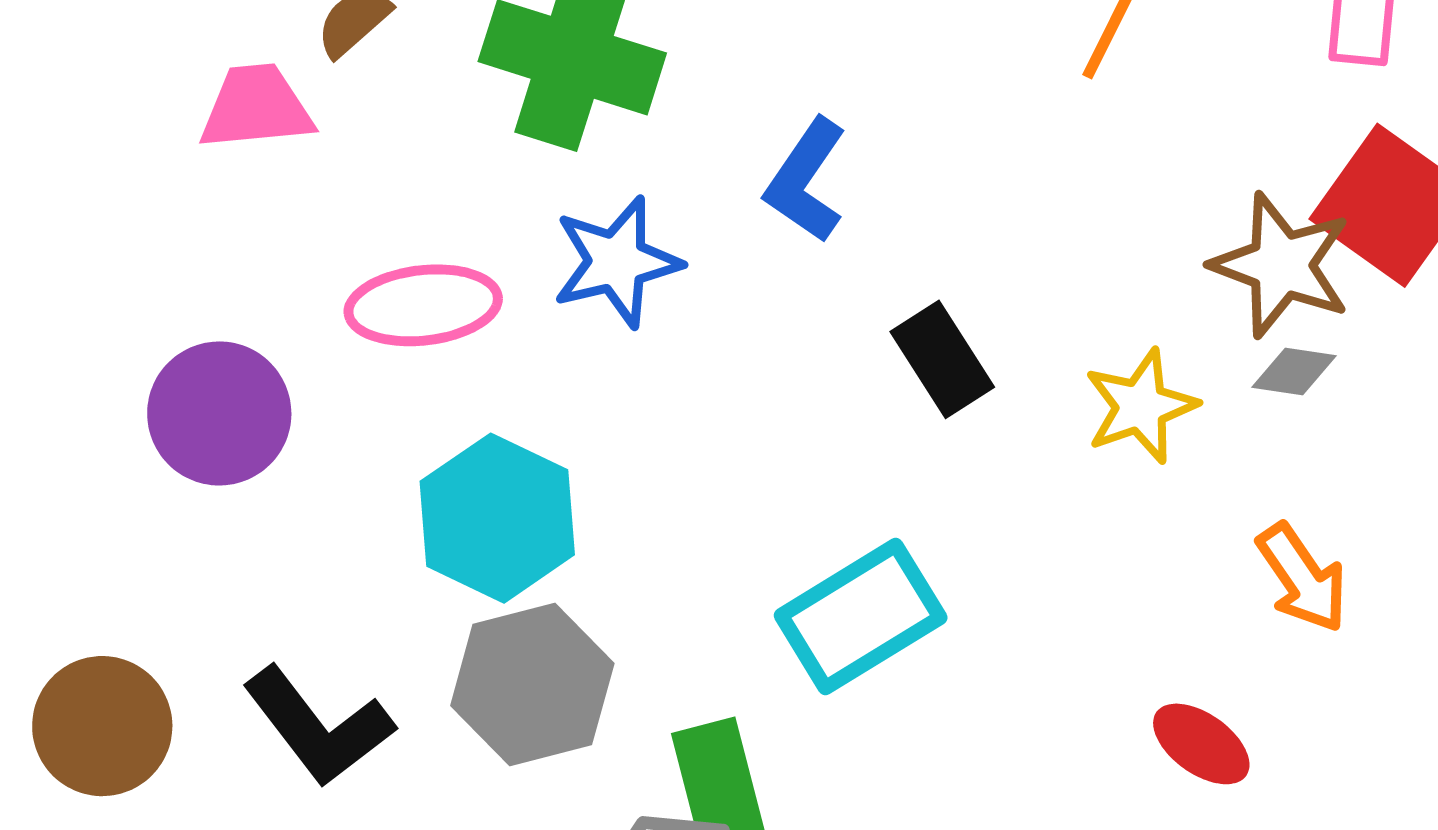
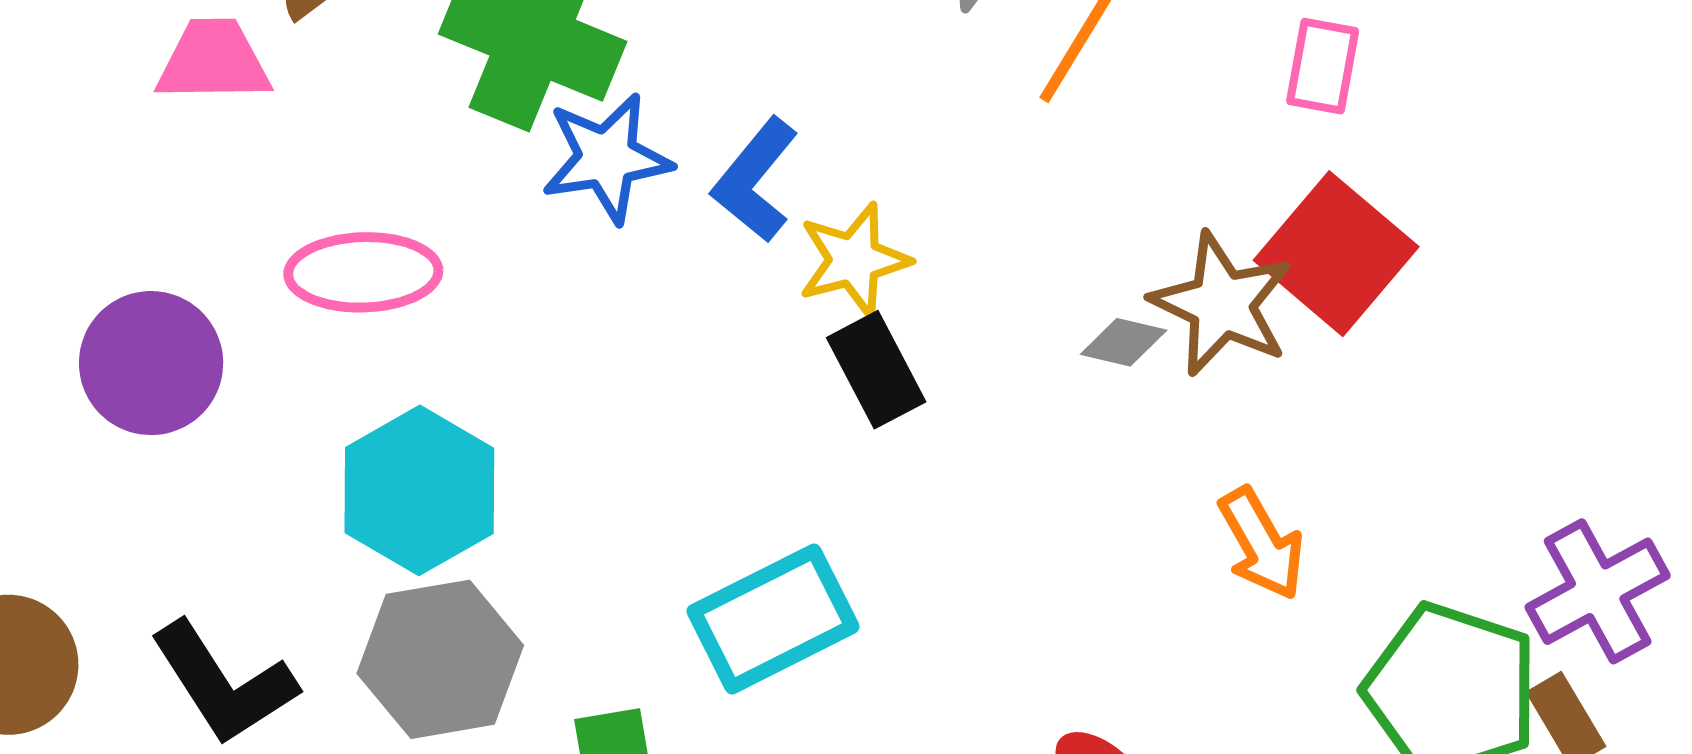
blue star: (617, 262) -> (607, 158), moved
gray diamond: (1294, 372) -> (1124, 342), moved
yellow star: (1141, 406) -> (854, 260), moved
orange arrow: (1302, 578) -> (1262, 544), moved

